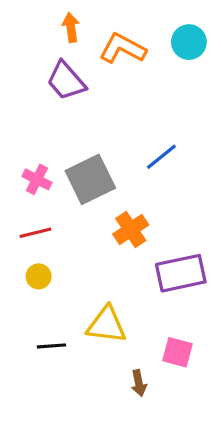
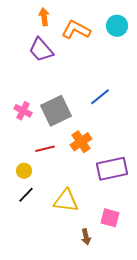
red line: (35, 233) -> (45, 149), moved
black line: (52, 346) -> (26, 195), moved, turned -42

